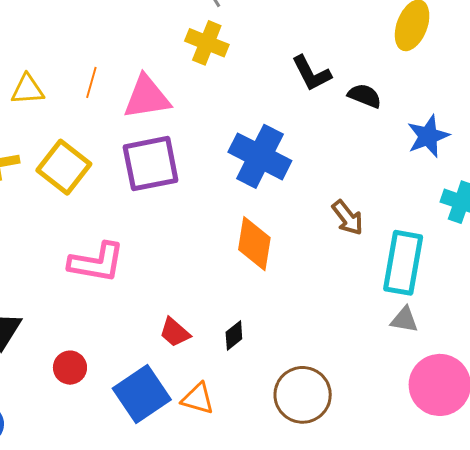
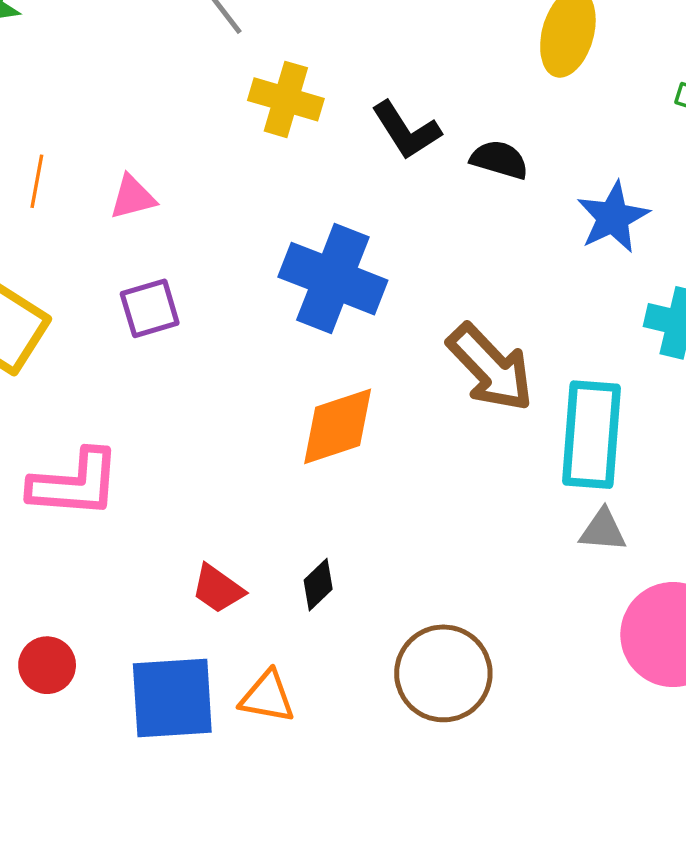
yellow cross: (207, 43) -> (286, 99), moved
pink triangle: (147, 97) -> (133, 197), size x0.6
purple square: (151, 164) -> (150, 308), size x0.6
brown arrow: (348, 218) -> (490, 368), size x1.5
orange diamond: (254, 244) -> (338, 426), turned 68
blue square: (142, 394) -> (172, 698), turned 36

